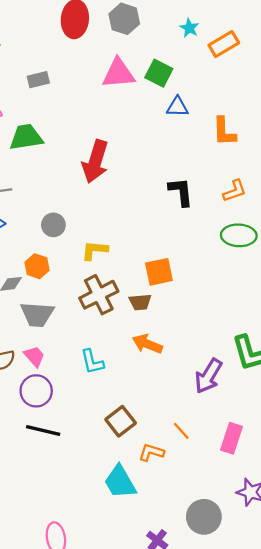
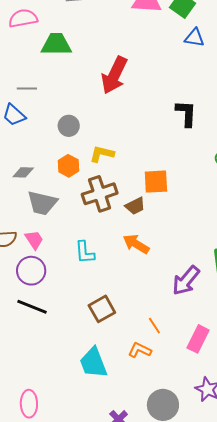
orange hexagon: (37, 266) -> (68, 166), moved
brown trapezoid: (140, 302) -> (135, 206), turned -30
orange L-shape: (151, 452) -> (140, 350), moved

